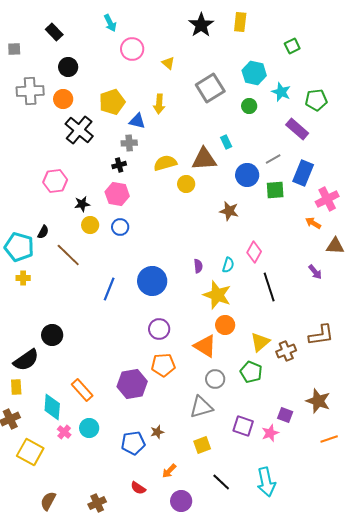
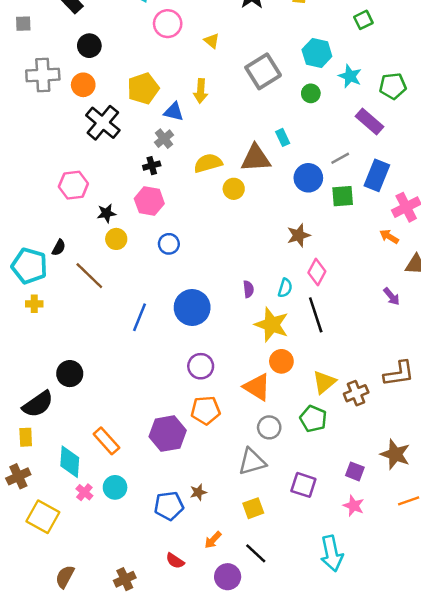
gray cross: (129, 143) -> (164, 139), turned -35
brown star: (229, 211) -> (299, 235), moved, turned -30
blue circle: (120, 227) -> (169, 244), moved
black line: (269, 287) -> (316, 315), moved
pink star: (270, 433) -> (354, 506), moved, turned -30
black line: (221, 482) -> (256, 553), moved

